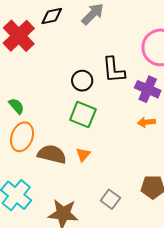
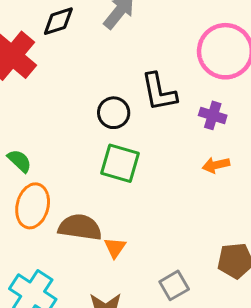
purple cross: (148, 89) -> (213, 115), size x0.7
orange triangle: (83, 155) -> (115, 248), moved
gray square: (110, 199) -> (174, 285), turned 30

